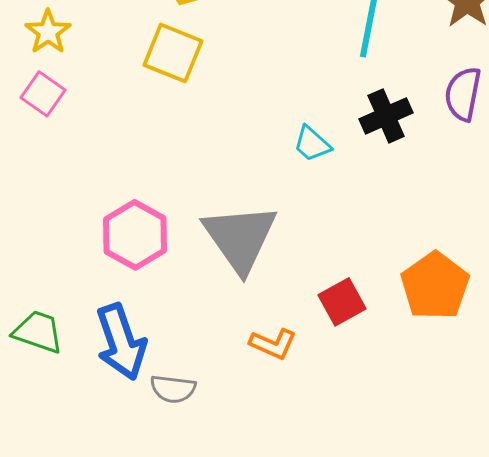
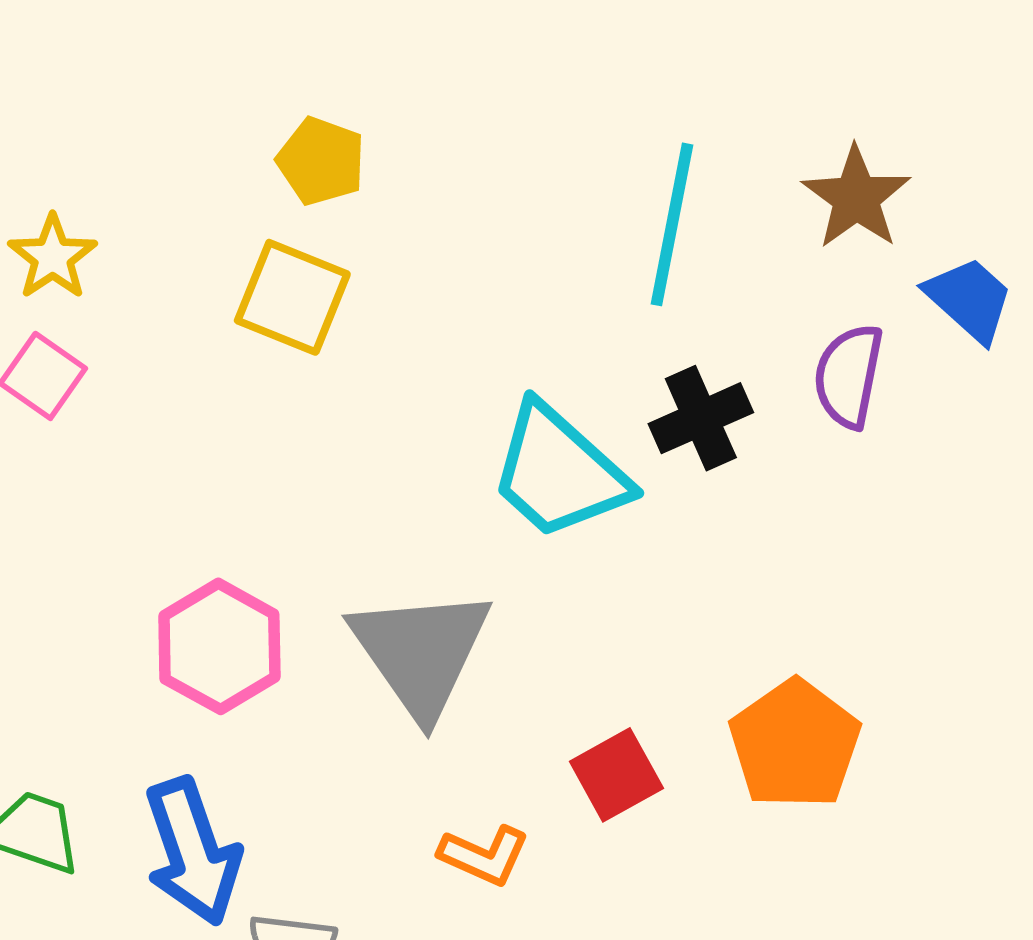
cyan trapezoid: (312, 144) -> (559, 472), size x2.0

